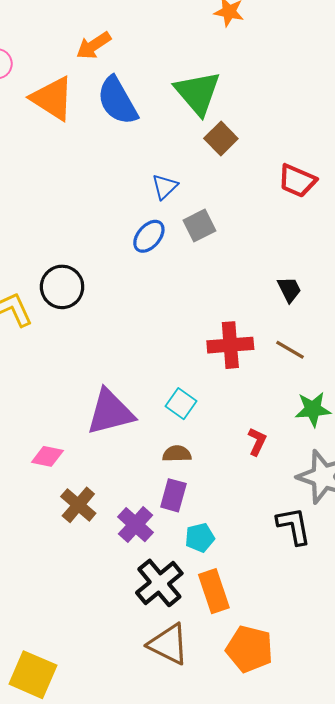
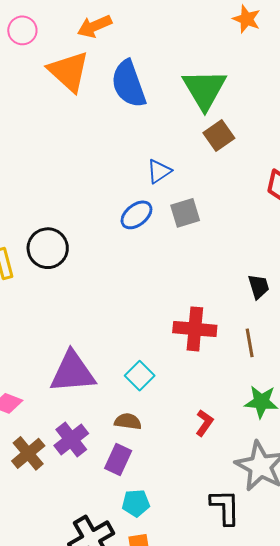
orange arrow: (94, 46) -> (94, 26), moved
brown line: (290, 350) -> (250, 343), turned 40
purple cross: (135, 525) -> (71, 440), moved

